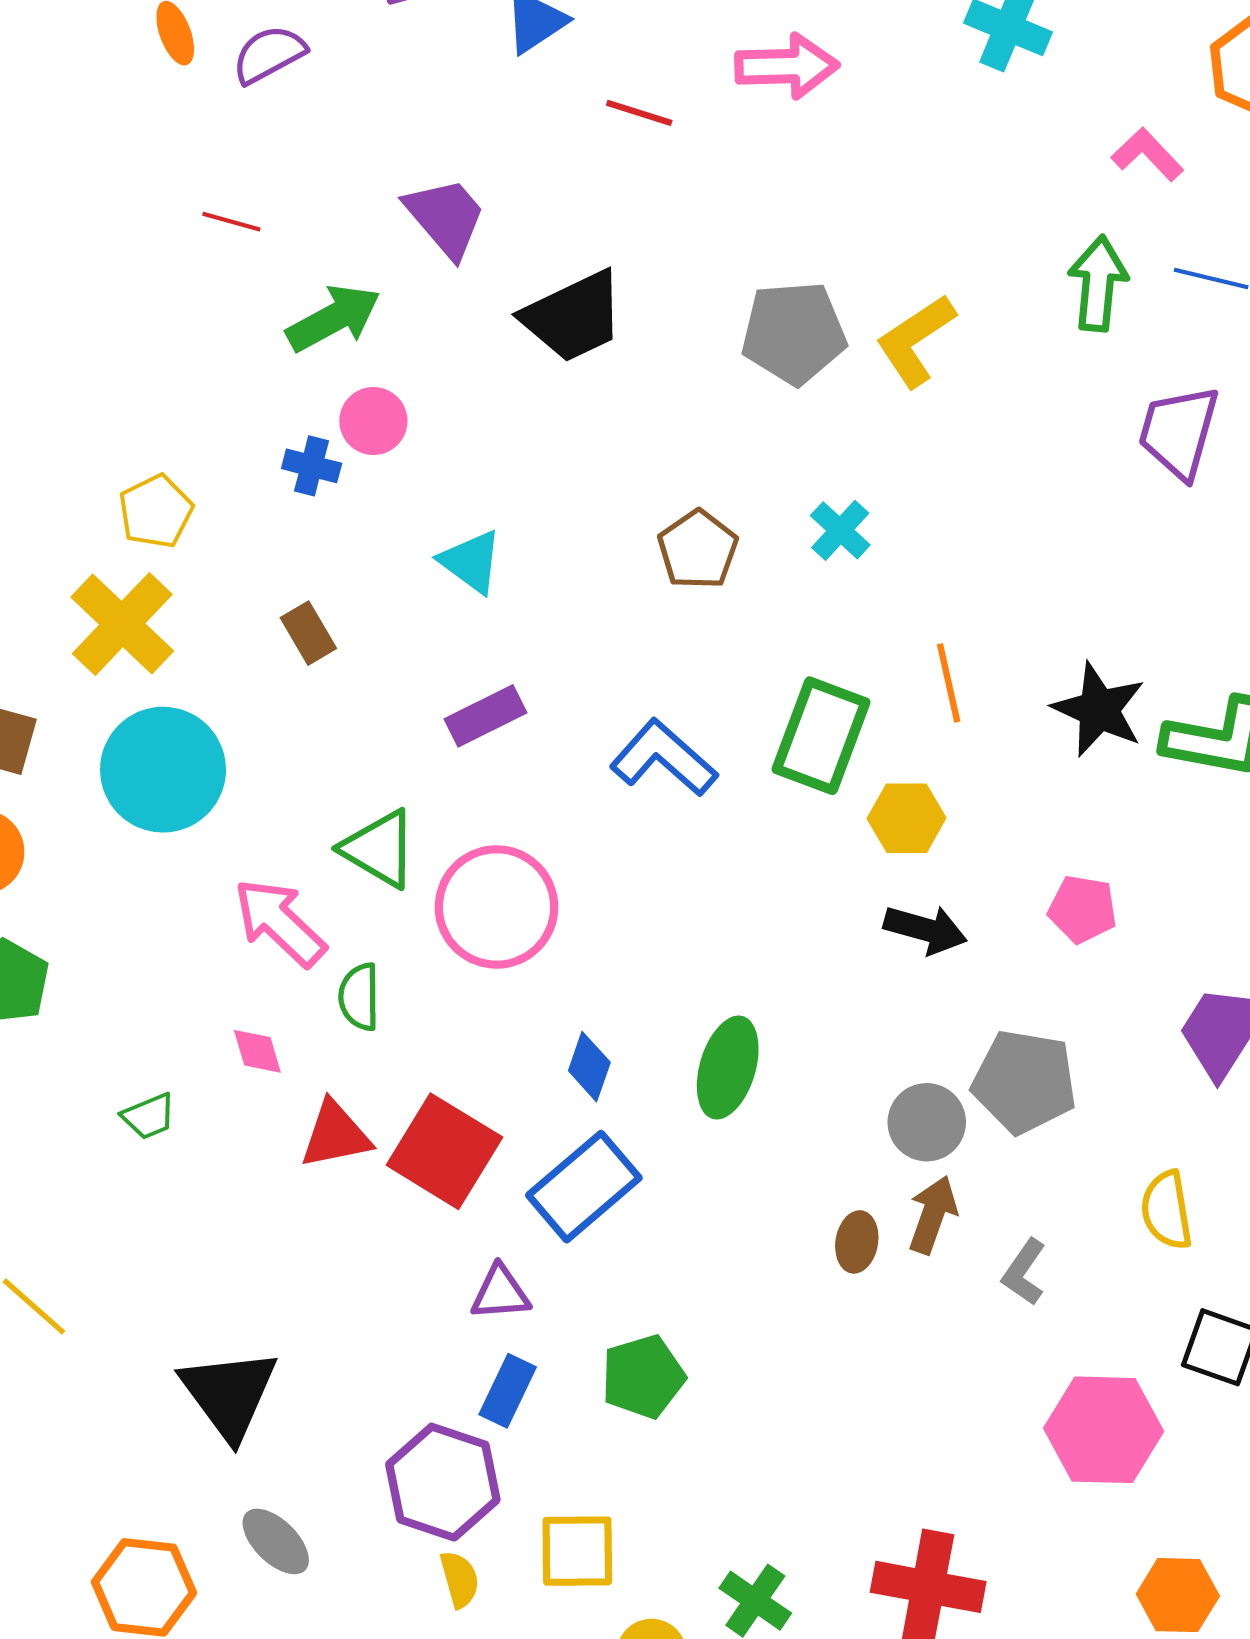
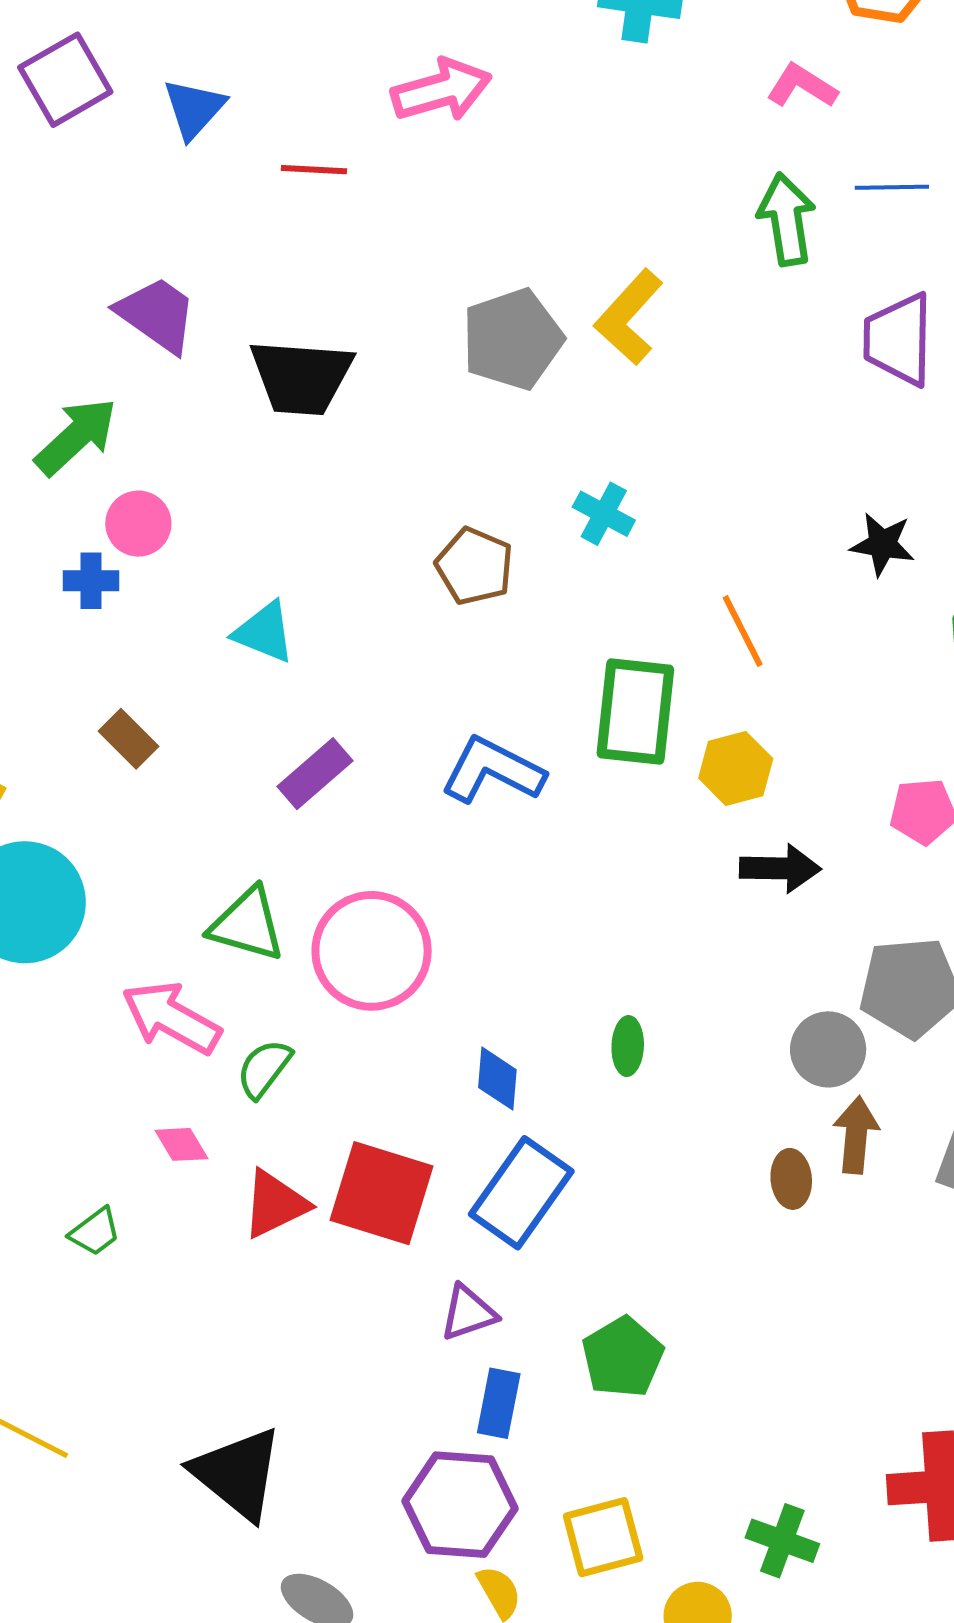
black trapezoid: (573, 317) -> (301, 377), turned 44
black star: (1099, 710) -> (882, 544), moved, size x0.7
green semicircle: (359, 997) -> (264, 1069), turned 52
green ellipse: (728, 1068) -> (628, 1046), size x0.6

